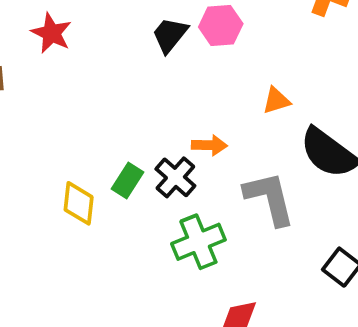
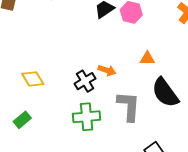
green rectangle: (127, 181) -> (22, 120), moved
yellow diamond: (79, 203) -> (33, 79), turned -55

